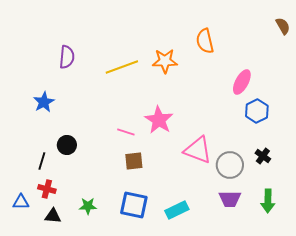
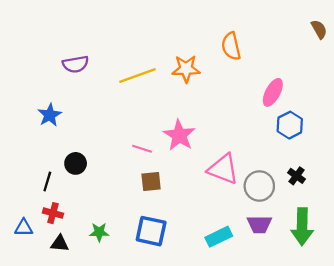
purple semicircle: (67, 57) -> (76, 64), turned 75
green arrow: (268, 201) -> (302, 227), size x1.4
cyan rectangle: (177, 210) -> (219, 237), moved

